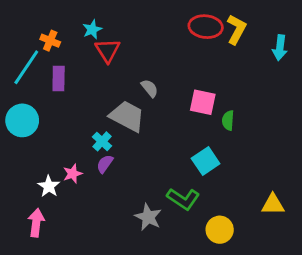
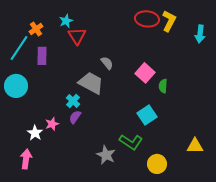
orange cross: (50, 41) -> (36, 29), turned 32
pink square: (203, 102) -> (145, 73), turned 30

